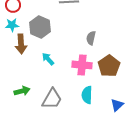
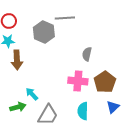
gray hexagon: (40, 27) -> (44, 32), moved
cyan arrow: (48, 59) -> (32, 94), moved
blue triangle: (117, 105) -> (113, 107), moved

